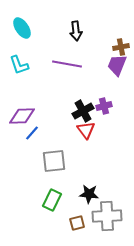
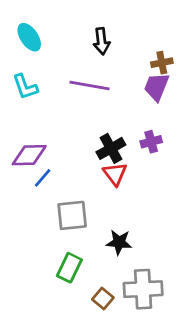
purple cross: (104, 106) -> (151, 142), moved
black star: (89, 194) -> (119, 242), moved
brown square: (77, 223) -> (103, 298), turned -35

